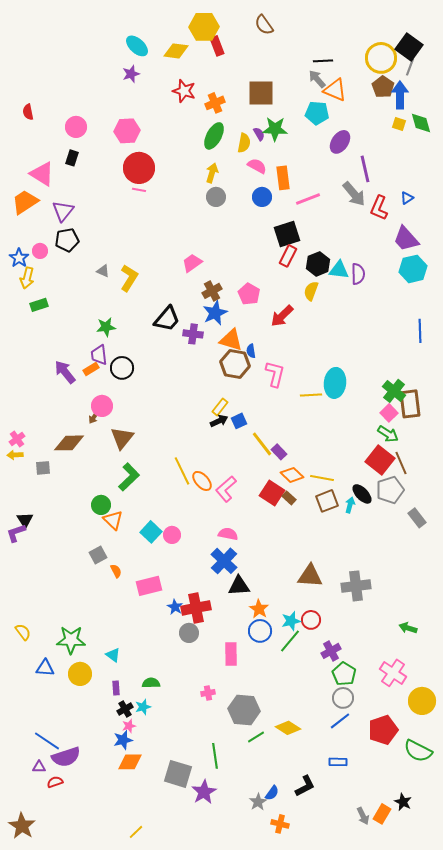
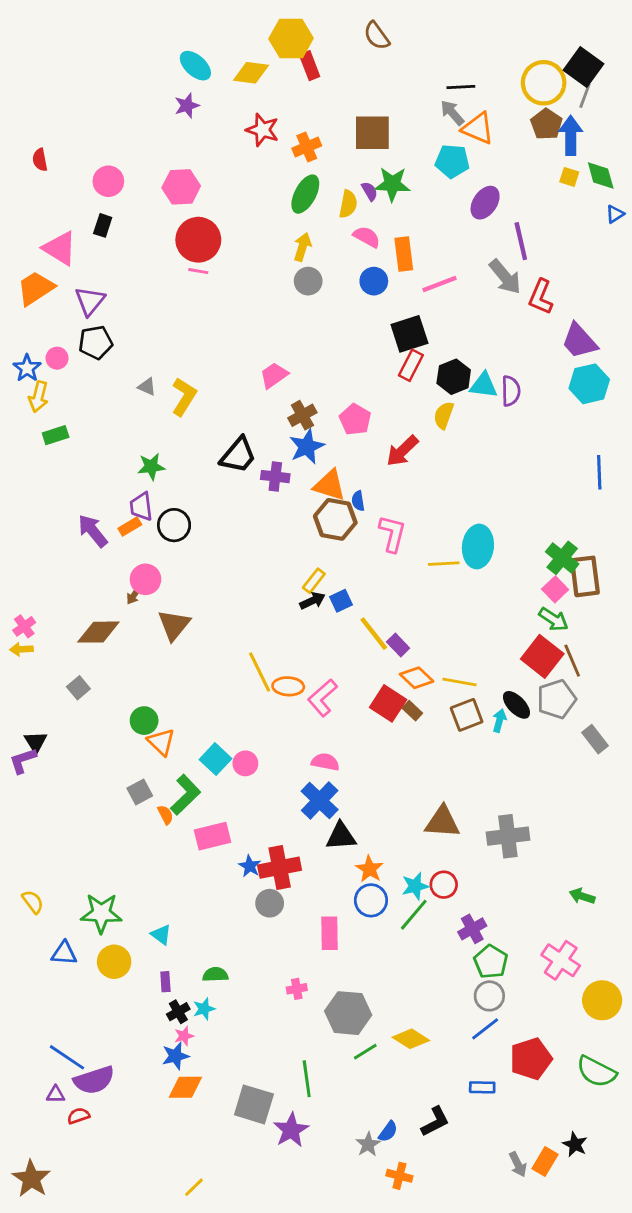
blue triangle: (407, 198) -> (615, 214), moved
gray square: (43, 468) -> (78, 688), moved, turned -35
green L-shape: (129, 477) -> (185, 795), moved
orange ellipse: (202, 481) -> (288, 686), turned -45
red pentagon: (383, 730) -> (531, 1059), moved

